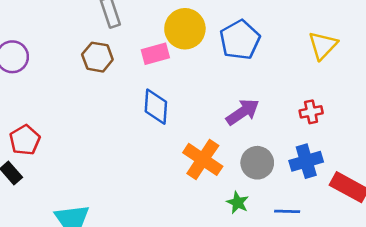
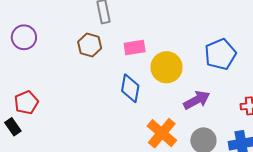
yellow circle: (185, 29) -> (166, 67), moved
blue pentagon: (240, 40) -> (220, 54), moved

